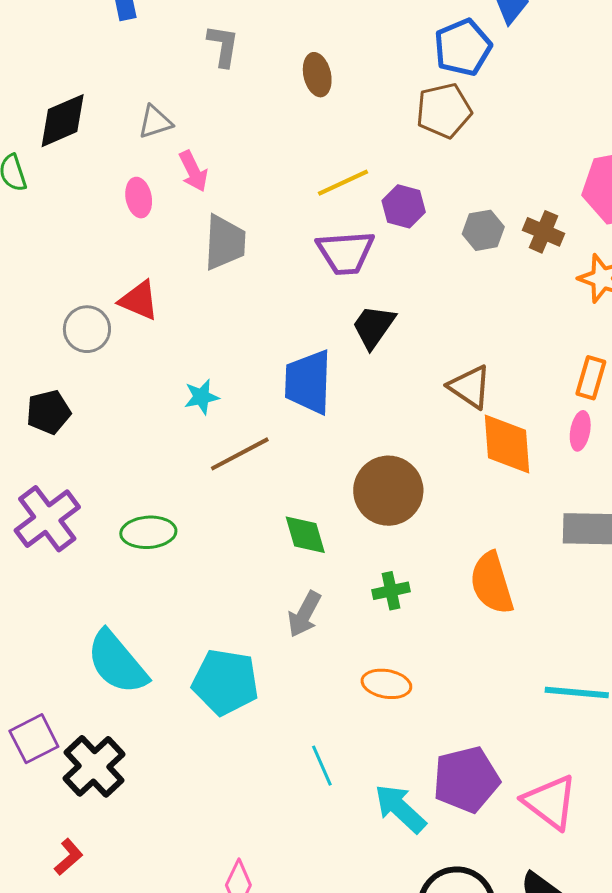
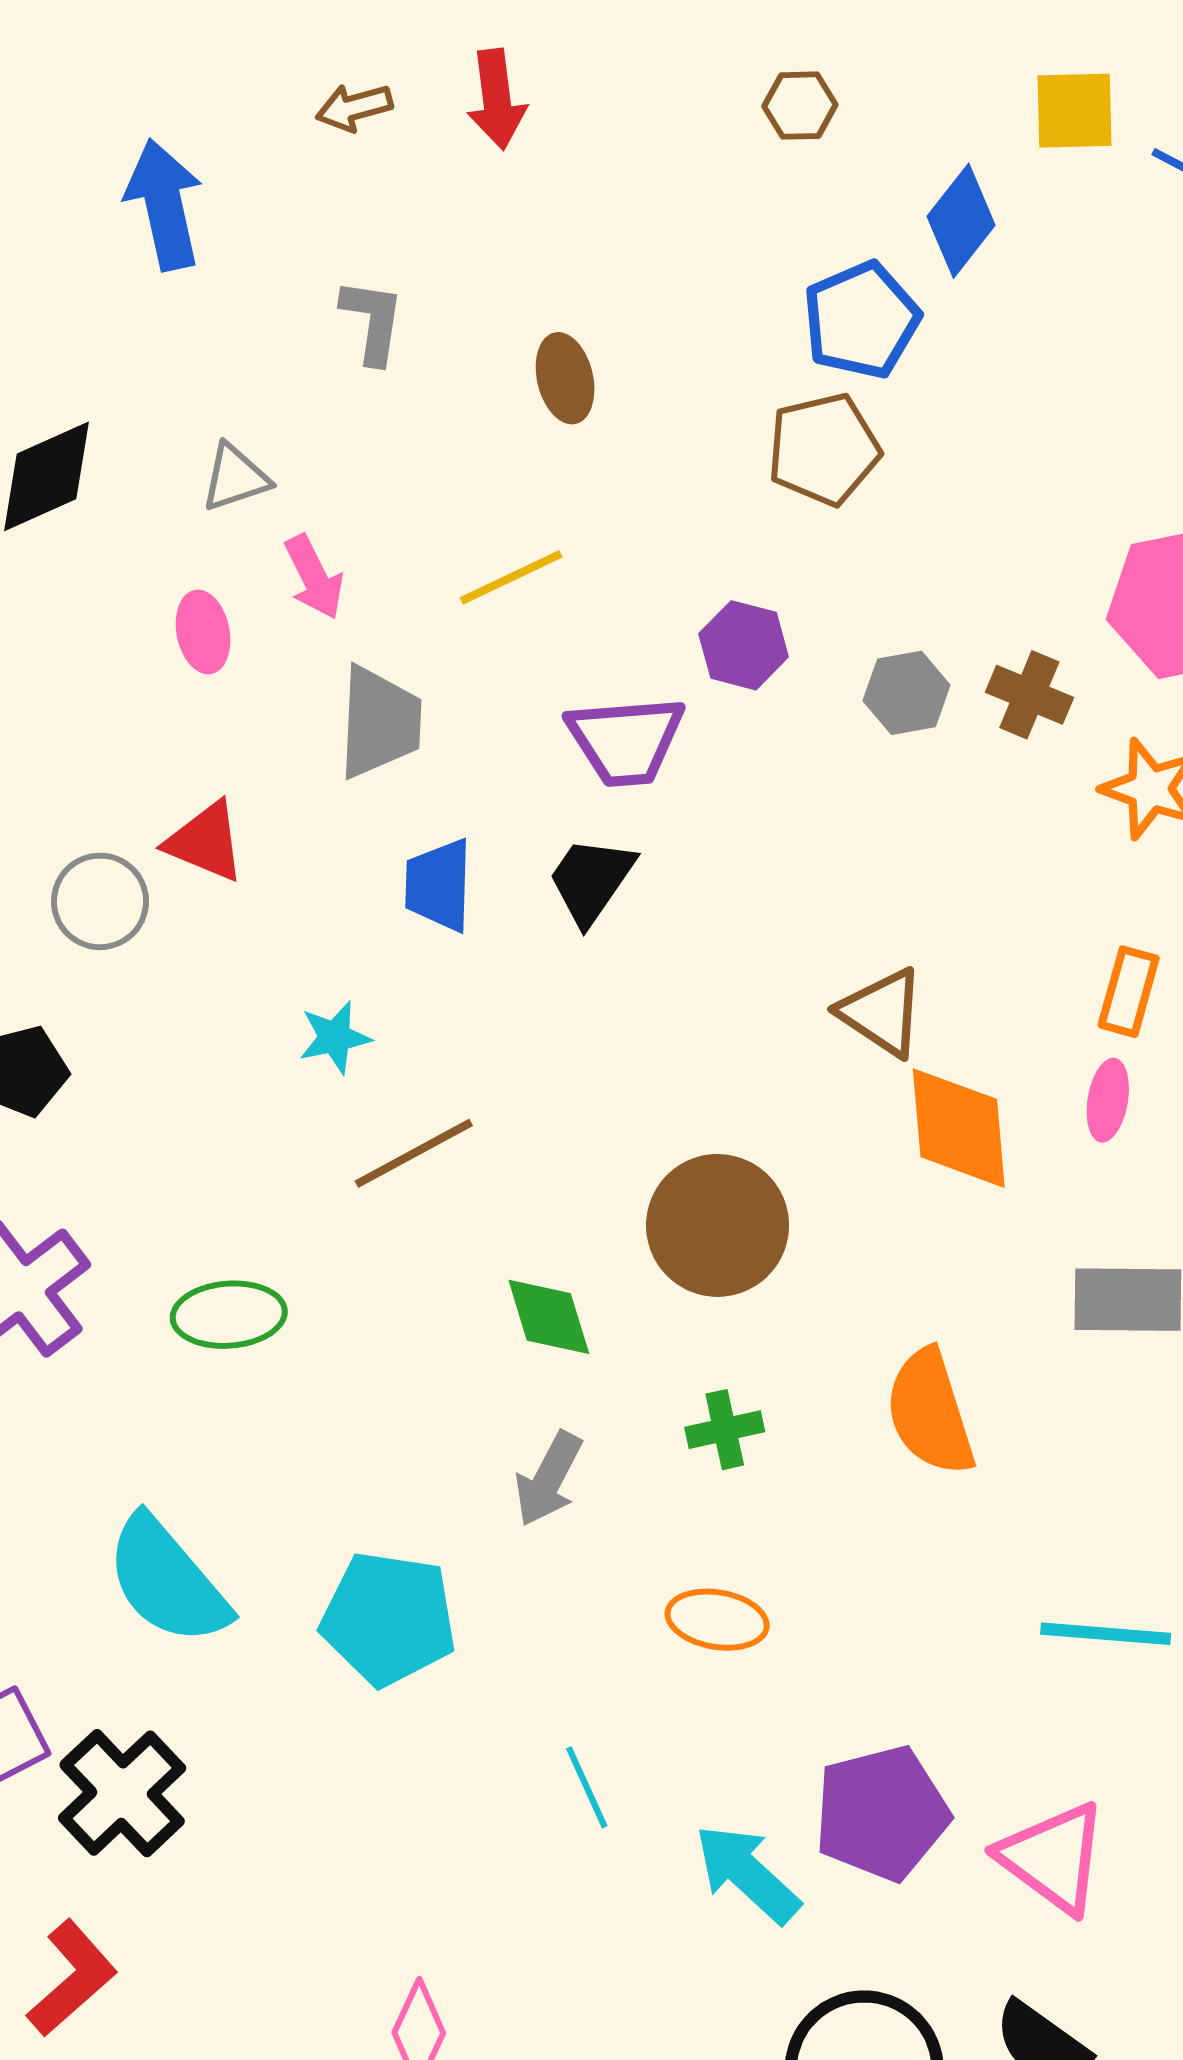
yellow line: (343, 183) -> (511, 577), moved
black trapezoid: (374, 327) -> (591, 880), moved
blue trapezoid: (308, 382) -> (439, 885), moved, size x0.7
red L-shape: (69, 857) -> (72, 1978), size x1.5

